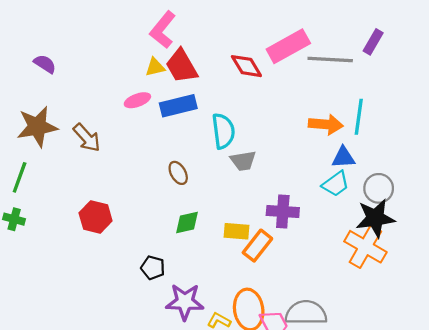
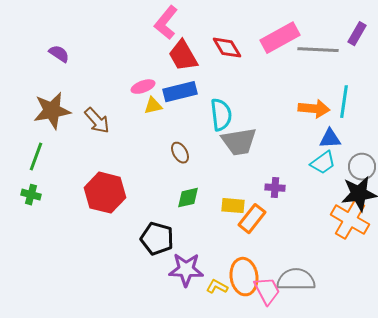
red diamond: (246, 66) -> (227, 48), moved
yellow triangle: (155, 67) -> (153, 106), moved
gray trapezoid: (243, 161) -> (239, 142), size x1.5
purple cross: (283, 211) -> (275, 188), size x0.7
red hexagon: (96, 217) -> (105, 193), size x1.4
black pentagon: (153, 268) -> (157, 239), size x1.5

